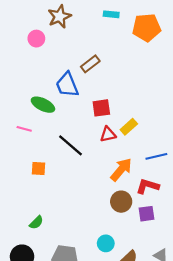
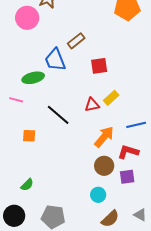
pink circle: (36, 39) -> (27, 18), size x1.5
green ellipse: (43, 105) -> (33, 78), turned -40
red square: (101, 108) -> (99, 66), moved
cyan circle: (106, 243) -> (98, 195), moved

